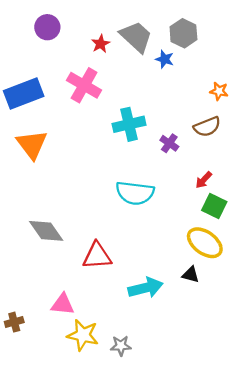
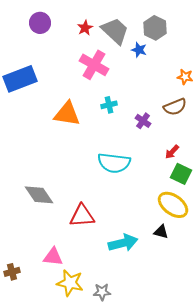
red star: (101, 44) -> (85, 28), moved
pink cross: (84, 85) -> (94, 65), moved
cyan cross: (129, 124) -> (109, 105), size x0.6
orange triangle: (32, 144) -> (67, 114), moved, turned -44

